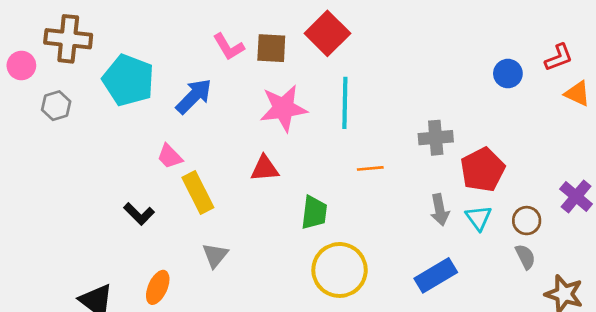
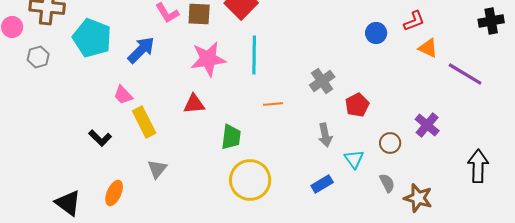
gray cross: (436, 138) -> (322, 81), turned -30
red pentagon: (483, 170) -> (357, 105), size x0.7
cyan triangle: (479, 218) -> (354, 159), moved
gray semicircle: (525, 257) -> (387, 183), moved
blue rectangle: (436, 275) -> (322, 184), size x0.7

